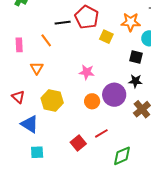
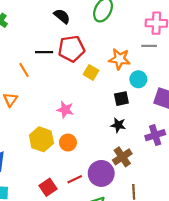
red pentagon: (87, 17) -> (71, 49), turned 30
black square: (136, 57) -> (121, 99), turned -32
purple circle: (114, 95) -> (101, 173), moved
yellow hexagon: (52, 101) -> (41, 139), moved

